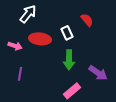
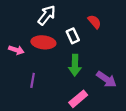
white arrow: (28, 14) -> (47, 15), moved
purple line: (20, 74) -> (33, 80), moved

